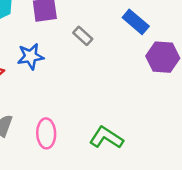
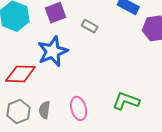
blue star: (31, 56) -> (53, 51), size x1.4

